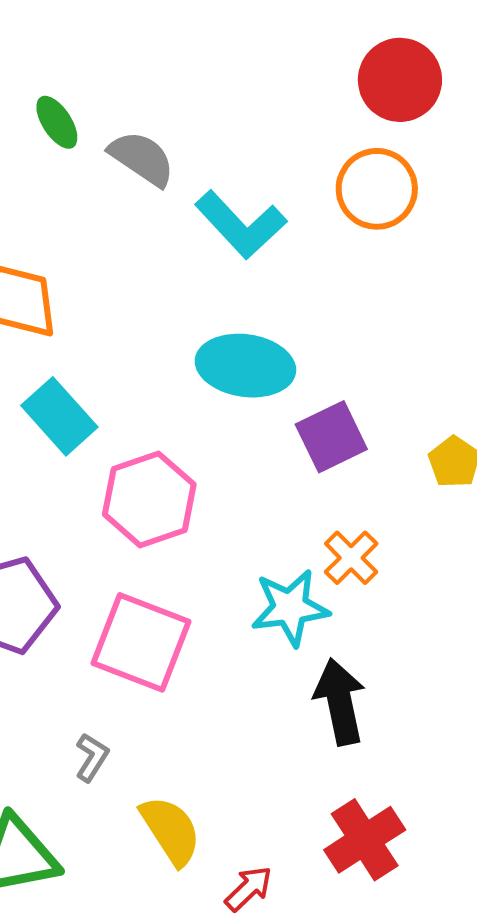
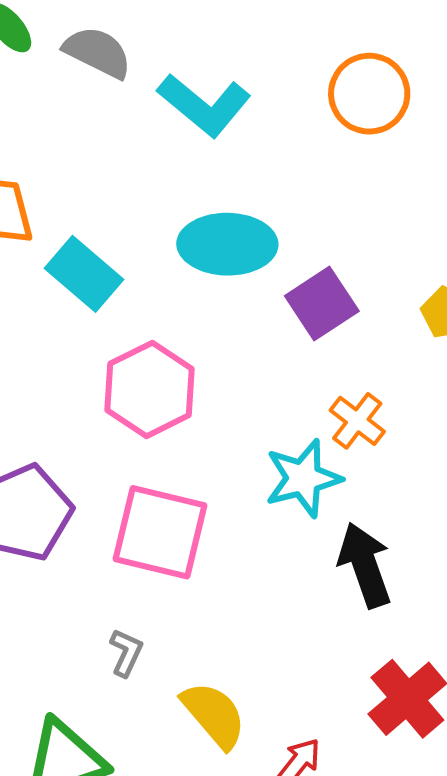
orange circle: (377, 189) -> (369, 94), moved
cyan rectangle: (59, 416) -> (84, 274), moved

